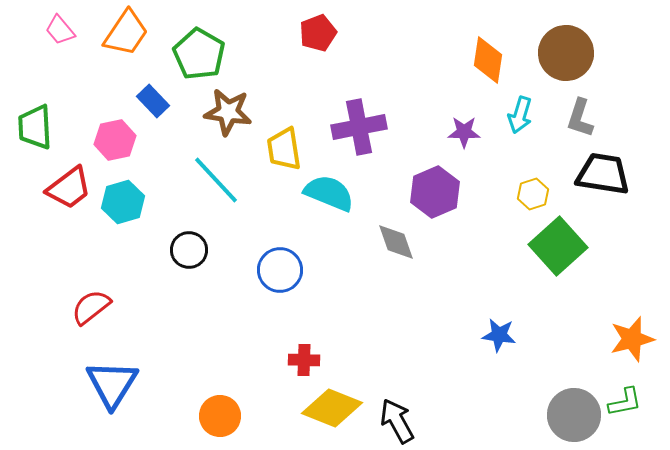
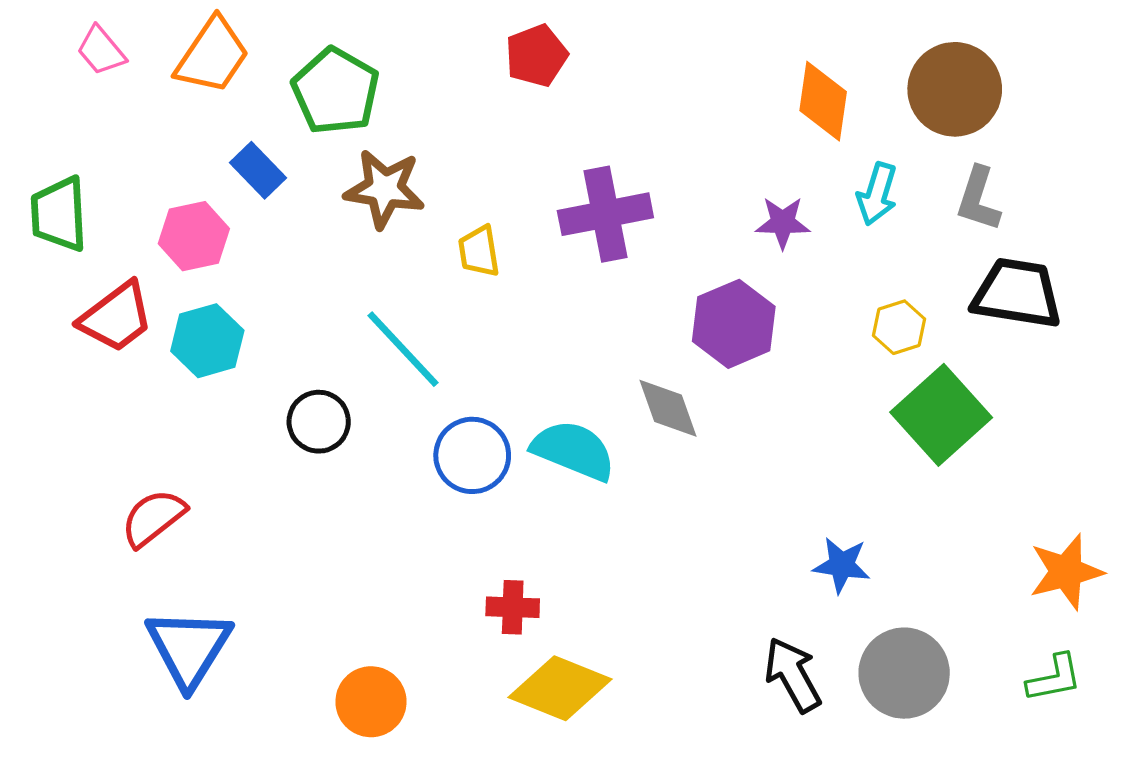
yellow trapezoid: (284, 149) -> (479, 251), size x0.7
cyan line: (216, 180) -> (403, 349), moved
cyan semicircle: (329, 193) -> (573, 450), moved
gray circle: (574, 415) -> (904, 673), moved
black arrow: (397, 421) -> (793, 675), moved

